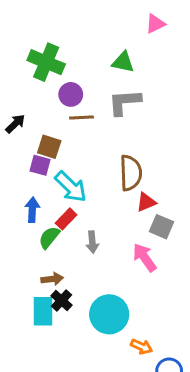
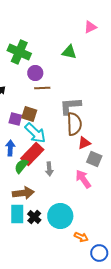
gray L-shape: (125, 102) -> (70, 106), moved
brown square: (49, 147) -> (29, 114), moved
red rectangle: (66, 219) -> (32, 154), size x1.6
brown arrow: (52, 279) -> (23, 193), size x1.5
black cross: (61, 300) -> (34, 217), moved

